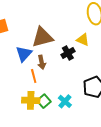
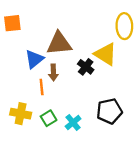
yellow triangle: (83, 40) -> (106, 54), size x1.5
black cross: (68, 53) -> (86, 67), turned -32
yellow cross: (31, 100) -> (21, 114), moved

